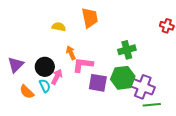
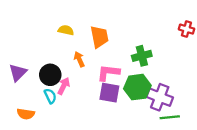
orange trapezoid: (90, 18) -> (99, 37), moved
pink L-shape: (83, 65) -> (108, 73), moved
orange semicircle: (27, 92) -> (26, 114), moved, turned -35

